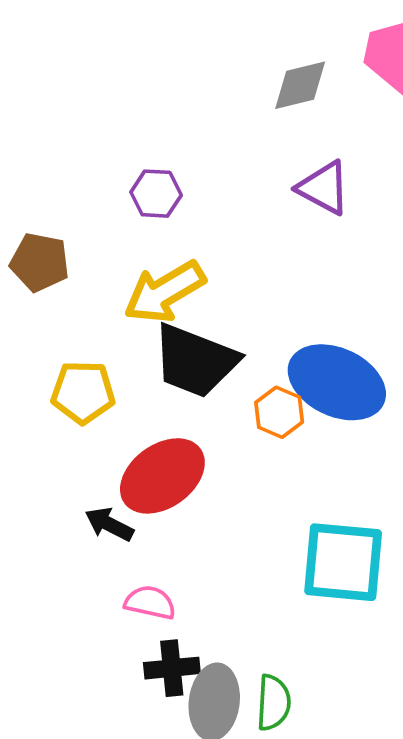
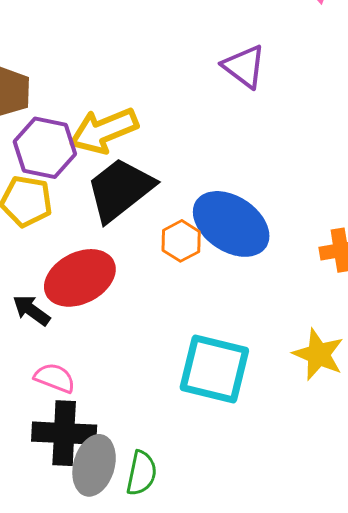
purple hexagon: (156, 194) -> (45, 148), moved, size x1.5
black trapezoid: (195, 361) -> (120, 190), turned 112
black cross: (172, 668) -> (64, 433), size x1.4

